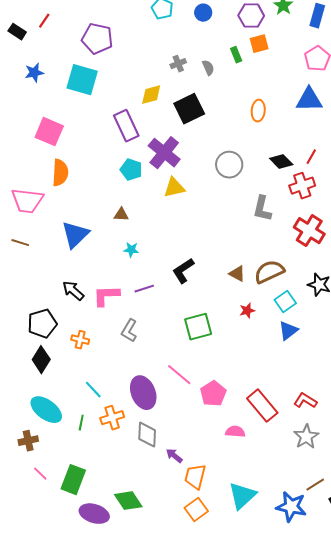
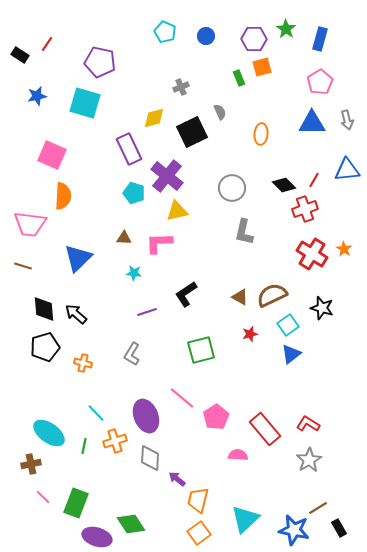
gray semicircle: (208, 68) -> (220, 112), moved
gray L-shape: (262, 209) -> (244, 232), moved
pink L-shape: (106, 296) -> (159, 243), moved
black diamond: (41, 360) -> (44, 309), moved, turned -36

